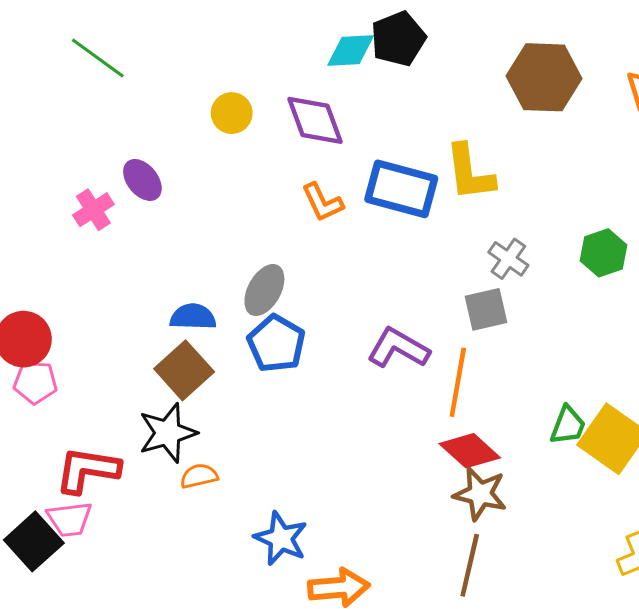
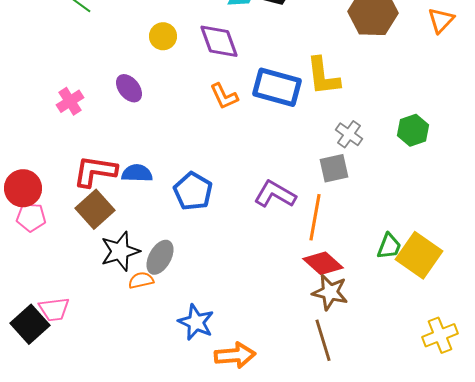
purple ellipse: (142, 180) -> (129, 88), moved
gray ellipse: (264, 290) -> (160, 257), moved
brown square: (184, 370) -> (95, 209), moved
red L-shape: (87, 470) -> (95, 171), moved
brown line: (470, 565) -> (323, 340), turned -30

